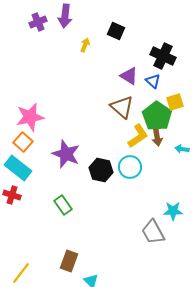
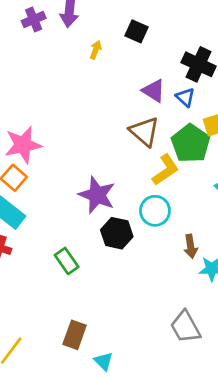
brown arrow: (157, 137) -> (191, 246), moved
purple star: (66, 154) -> (97, 195), moved
black hexagon: (101, 170) -> (117, 233), moved
gray trapezoid: (153, 232) -> (185, 327), moved

